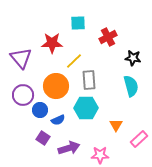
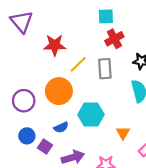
cyan square: (78, 23) -> (106, 16), moved
purple triangle: (21, 58) -> (22, 22), moved
gray rectangle: (89, 80) -> (105, 69), moved
blue circle: (40, 110) -> (27, 136), moved

